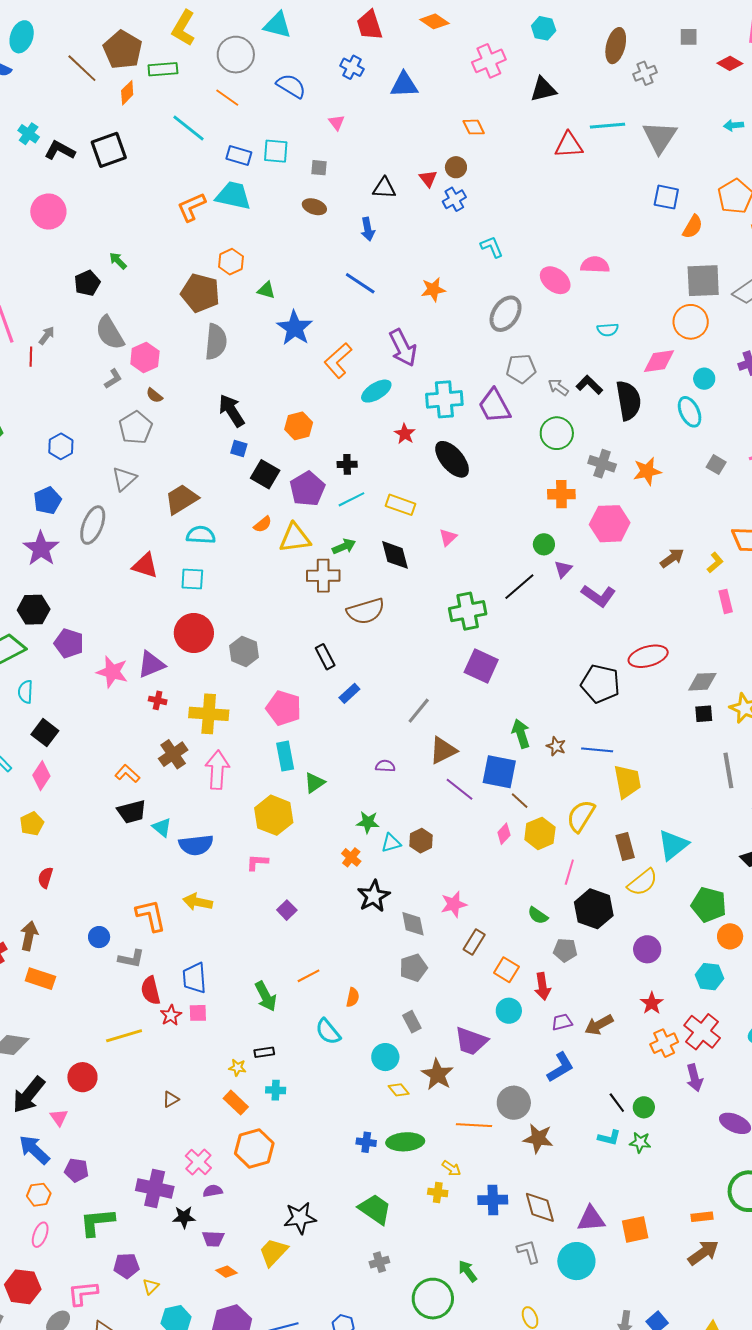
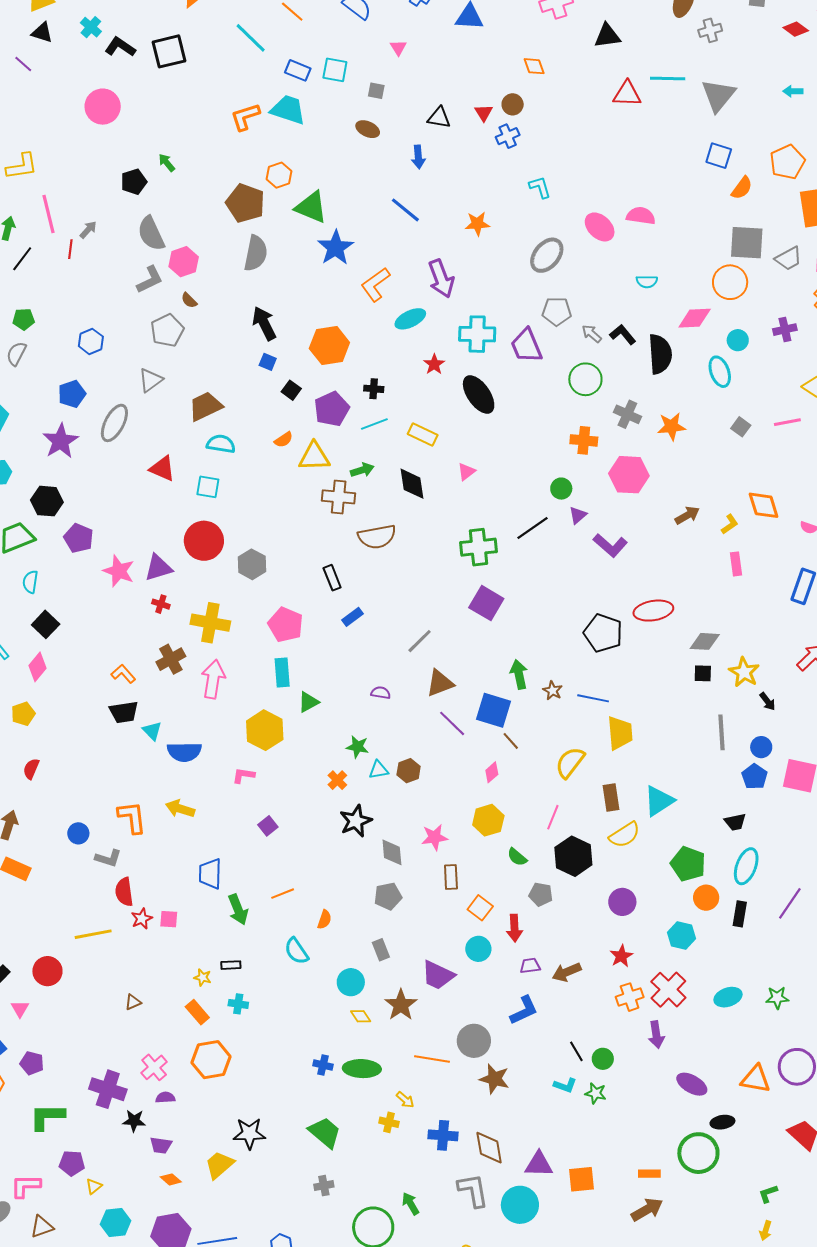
green triangle: (266, 290) -> (311, 207), size x1.8
gray L-shape: (113, 379) -> (150, 280), size x1.4
orange hexagon: (299, 426) -> (329, 346), size x1.4
black square: (265, 474) -> (291, 390), size x0.7
yellow hexagon: (540, 833) -> (488, 820), moved
brown rectangle: (474, 942) -> (451, 877), turned -40
blue trapezoid: (194, 978) -> (210, 874), moved
gray L-shape: (528, 1252) -> (473, 1190), size x1.4

